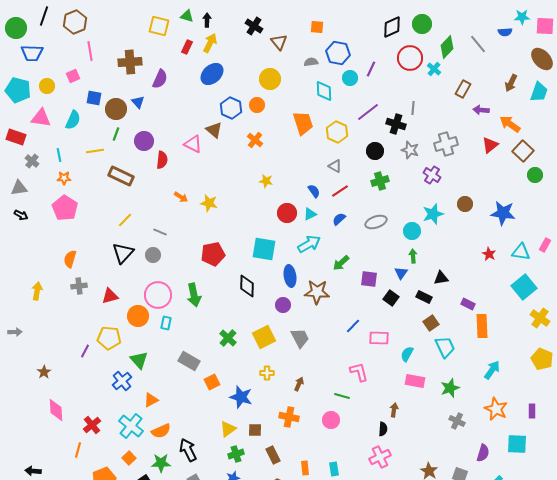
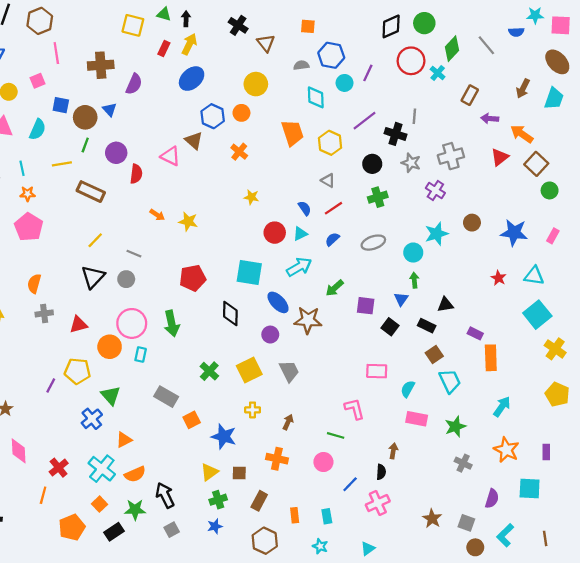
pink rectangle: (545, 245) -> (553, 236), moved
blue ellipse: (290, 276) -> (278, 302), turned -35
blue line: (353, 326) -> (350, 484), moved
brown rectangle: (273, 455) -> (259, 501), turned 54

